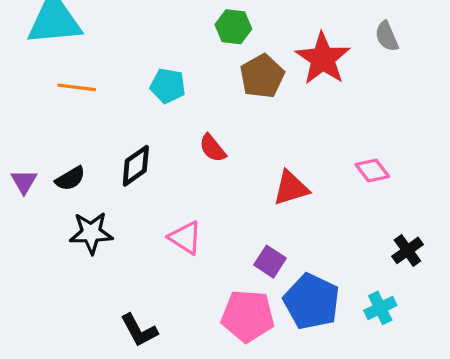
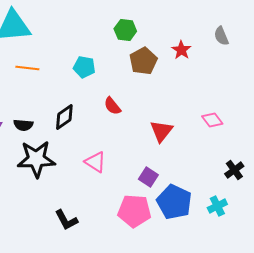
red star: (323, 59) -> (181, 50), size x0.6
black semicircle: (70, 178) -> (23, 125), turned 36
red triangle: (291, 188) -> (161, 131), turned -35
black star: (91, 233) -> (36, 159), size x1.4

